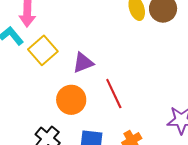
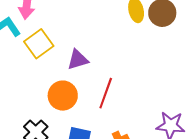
red line: (114, 94) -> (106, 93), turned 40

